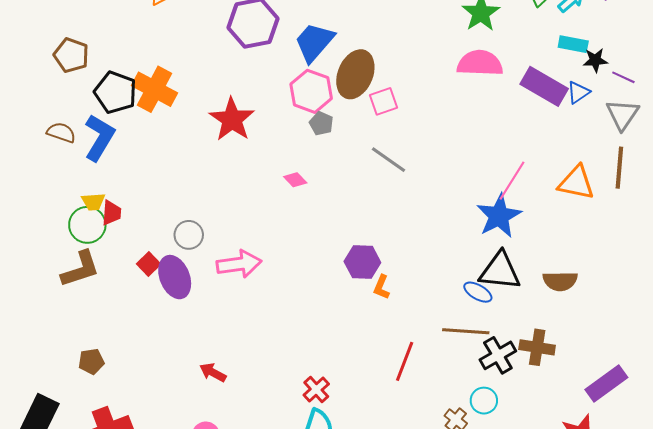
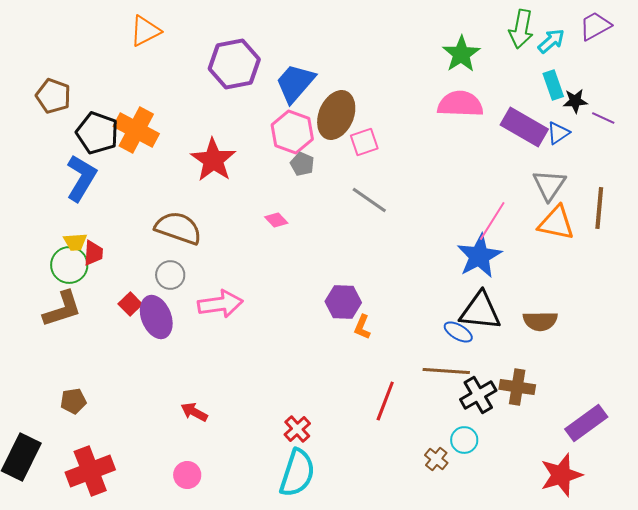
cyan rectangle: (573, 44) -> (553, 85), turned 60
gray triangle: (622, 114) -> (549, 185), moved
brown semicircle: (61, 133) -> (178, 228), moved, size x1.6

